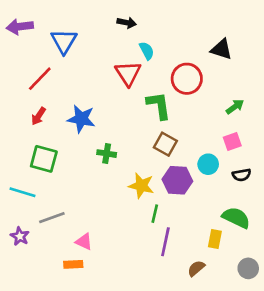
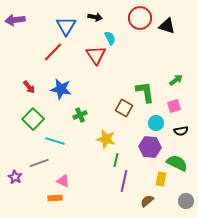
blue triangle: (64, 41) -> (66, 26), moved
black triangle: (221, 49) -> (167, 26), moved
red line: (40, 79) -> (53, 52), moved
red circle: (187, 79) -> (140, 18), moved
green L-shape: (159, 105) -> (145, 92), moved
red arrow: (38, 116) -> (29, 87), turned -72
green cross: (107, 154) -> (80, 115), turned -32
green square: (44, 159) -> (33, 119), turned 30
purple hexagon: (177, 180) -> (150, 147), moved
cyan line: (22, 192) -> (55, 141), moved

